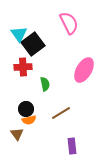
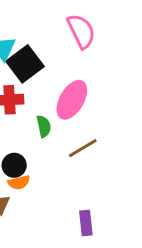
pink ellipse: (84, 70) -> (72, 100), moved
brown line: (61, 113) -> (83, 148), moved

